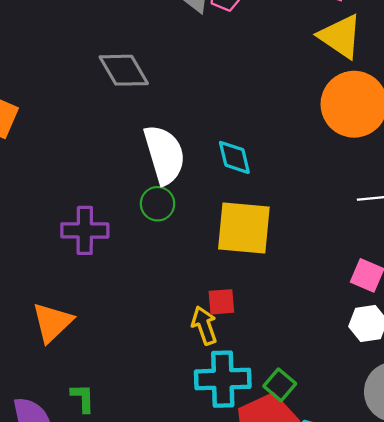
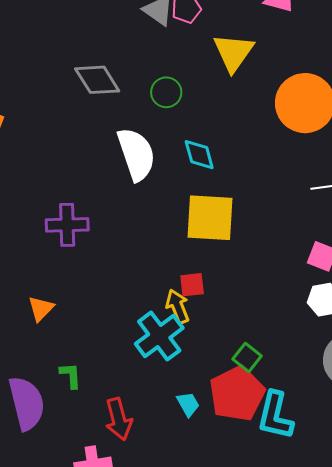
yellow triangle: (340, 36) -> (233, 52), moved, turned 33
green circle: (158, 204) -> (166, 92), moved
orange triangle: (52, 322) -> (41, 309), size x0.7
cyan cross: (223, 379) -> (159, 336), moved, turned -33

